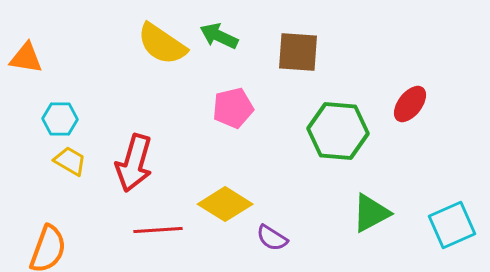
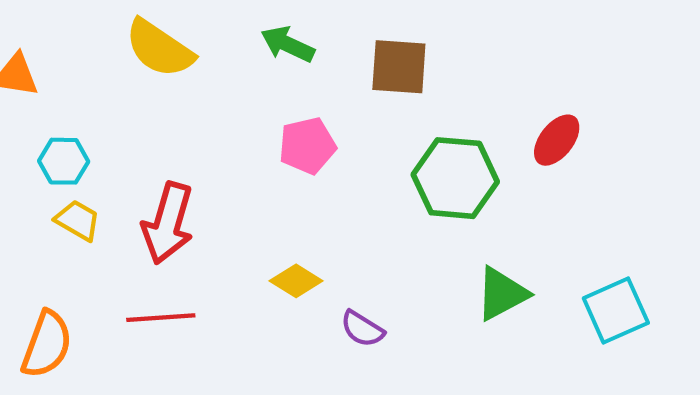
yellow semicircle: (162, 44) -> (159, 48), moved
yellow diamond: (225, 204) -> (296, 281), size x0.7
red line: (158, 230) -> (161, 318), moved

